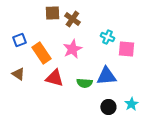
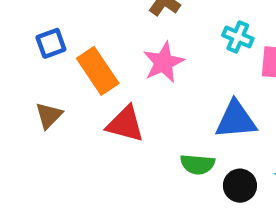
brown triangle: (18, 74) -> (49, 116), turned 40
green semicircle: (84, 83) -> (198, 164), moved

